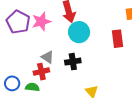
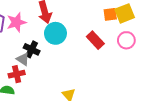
red rectangle: (118, 39) -> (95, 40), turned -36
black cross: (73, 62) -> (32, 49), moved, turned 35

